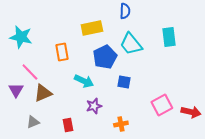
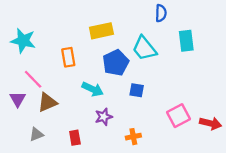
blue semicircle: (125, 11) -> (161, 13), moved

